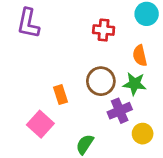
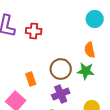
red cross: (104, 30) -> (34, 31), moved
purple cross: (120, 111) -> (61, 94), moved

